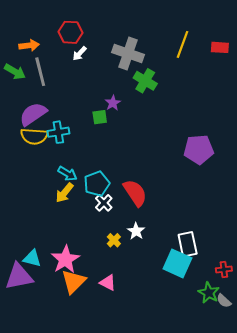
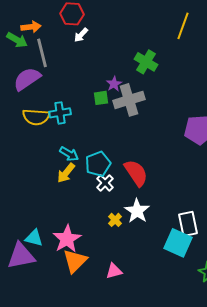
gray cross: (128, 53) -> (129, 100), moved, turned -36
green arrow: (15, 72) -> (17, 40), moved
purple semicircle: (33, 114) -> (27, 79), moved
white star: (136, 231) -> (137, 211), size x1.4
pink triangle: (108, 283) -> (114, 271), moved, turned -42

